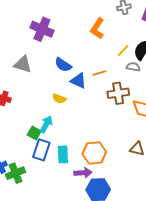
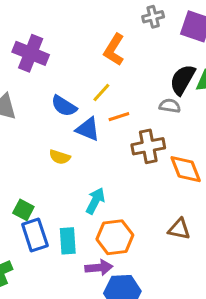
yellow line: (123, 51) -> (101, 92), moved
cyan arrow: (46, 124) -> (95, 201), moved
blue rectangle: (41, 150) -> (35, 235), turned -35

